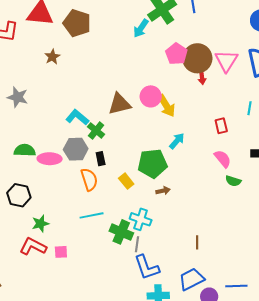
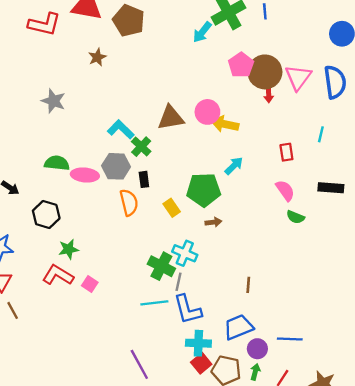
yellow arrow: (166, 106) -> (225, 124), turned 130
cyan line: (92, 215) -> (154, 303), moved
pink square: (61, 252) -> (90, 284), turned 32

